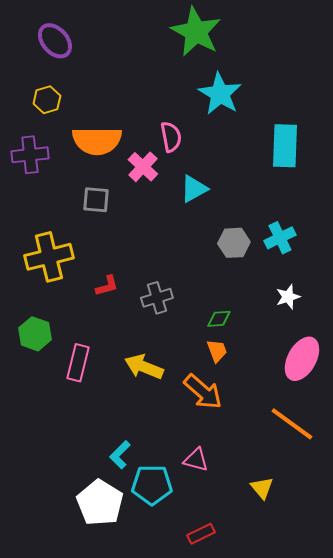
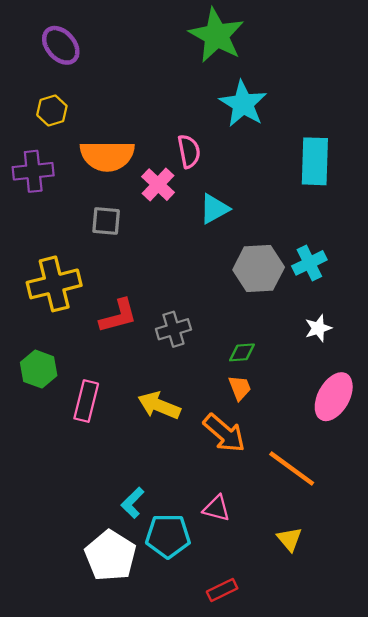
gray hexagon: (234, 243) -> (259, 268), size x1.4
red L-shape: (107, 286) -> (118, 316), size x1.5
orange line: (292, 424) -> (292, 468), moved

